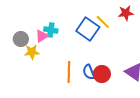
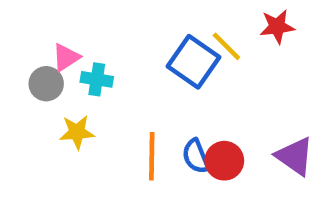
cyan cross: (51, 30) -> (97, 79), moved
pink triangle: (42, 36) -> (66, 57), moved
yellow star: (32, 52) -> (77, 132), moved

